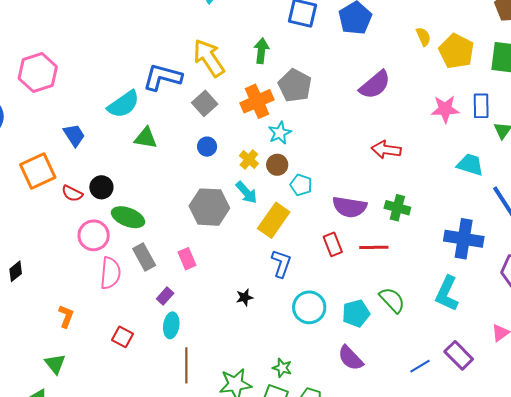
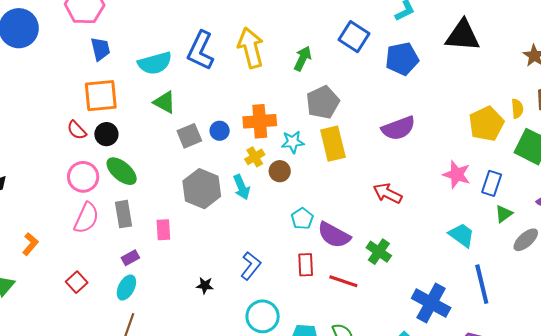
yellow semicircle: (423, 37) -> (517, 109), moved
blue L-shape: (162, 77) -> (201, 51), turned -99
orange cross: (257, 101) -> (260, 121), moved
gray square: (205, 103) -> (189, 136), moved
blue trapezoid: (74, 135) -> (100, 49), moved
orange square: (38, 171) -> (101, 96), moved
cyan pentagon: (301, 185) -> (302, 219), moved
yellow rectangle: (274, 220) -> (333, 144), moved, turned -68

